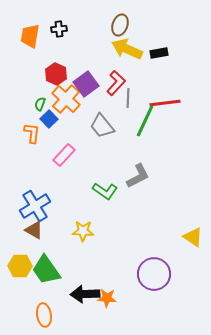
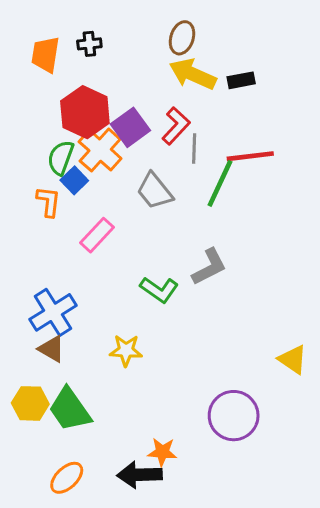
red hexagon: (56, 74) -> (85, 112), size x1.5
green semicircle: (40, 104) -> (61, 158), size x1.6
black arrow: (85, 294) -> (140, 475), moved
orange ellipse: (44, 315) -> (67, 478), turned 55

